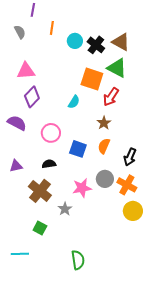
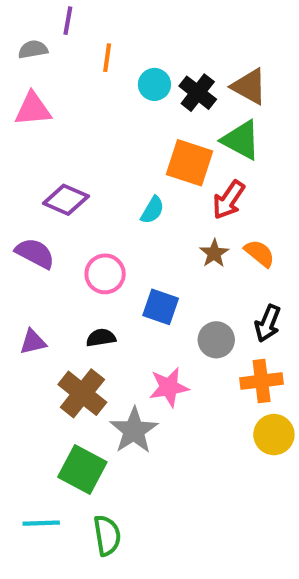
gray semicircle: (20, 32) -> (33, 49), moved, turned -72
pink triangle: (26, 71) -> (33, 109), moved
purple diamond: (32, 97) -> (66, 200), turned 70
orange semicircle: (104, 146) -> (259, 253), moved, turned 105
gray circle: (105, 179) -> (216, 340), moved
orange cross: (127, 185) -> (262, 381), turned -36
gray star: (65, 209) -> (134, 430), size x1.6
green square: (40, 228) -> (82, 470), size x1.6
green semicircle: (78, 260) -> (107, 535), moved

